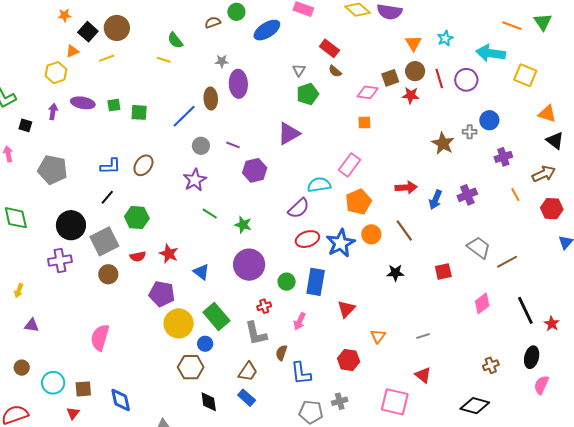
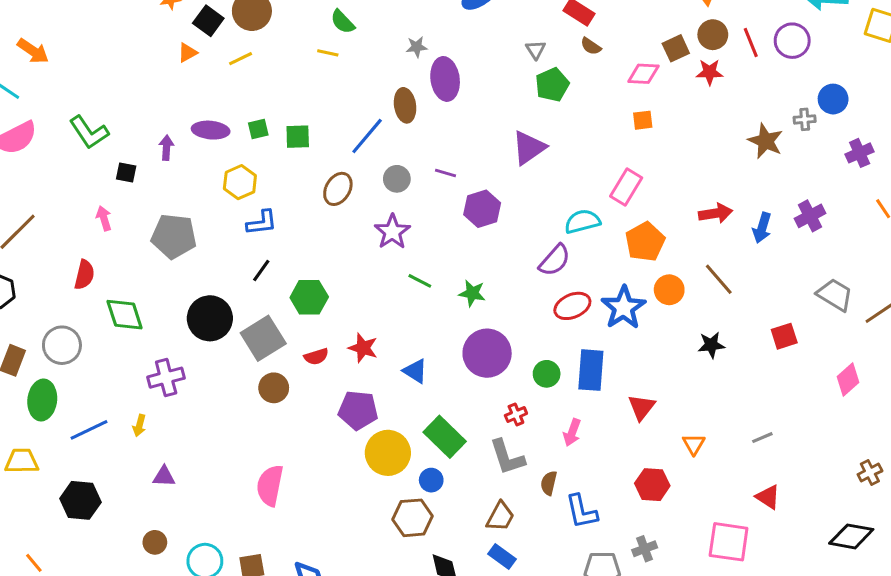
yellow hexagon: (56, 73) -> (240, 182), moved
brown ellipse: (143, 165) -> (338, 189), moved
purple cross: (60, 261) -> (166, 378), moved

